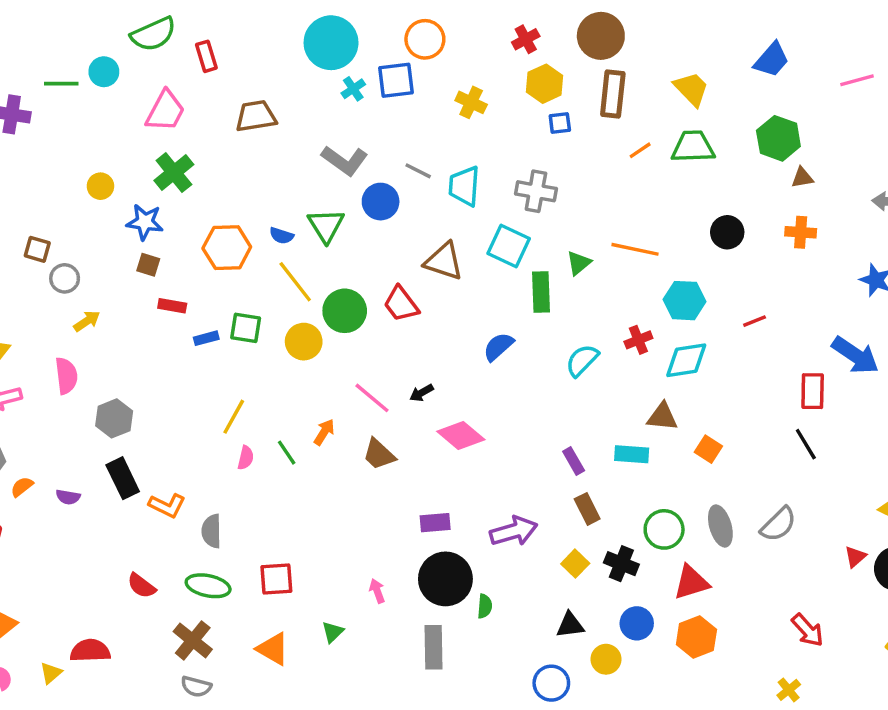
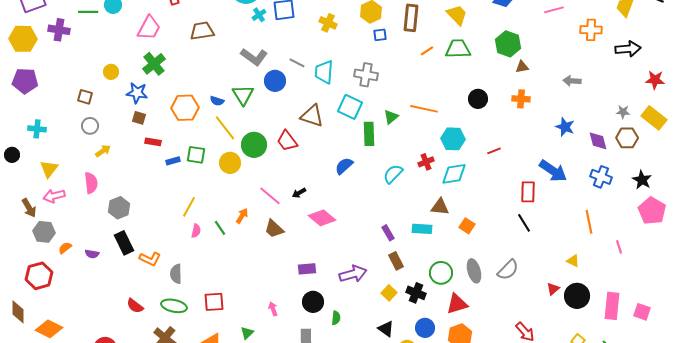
brown square: (37, 249) -> (85, 97), moved
black circle: (445, 579) -> (313, 302), size x0.7
black triangle: (570, 625) -> (386, 329), turned 42

